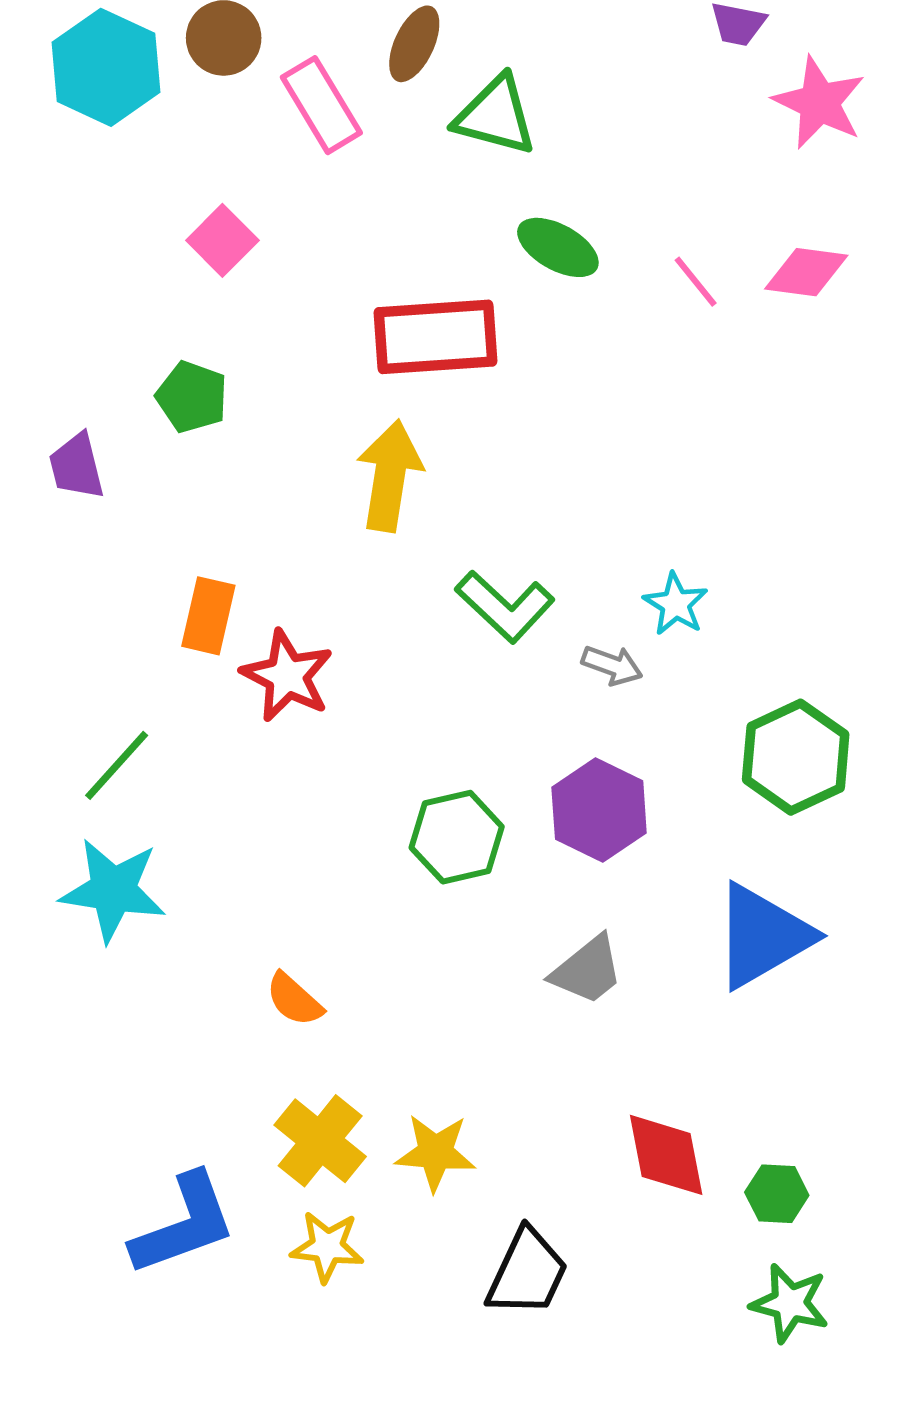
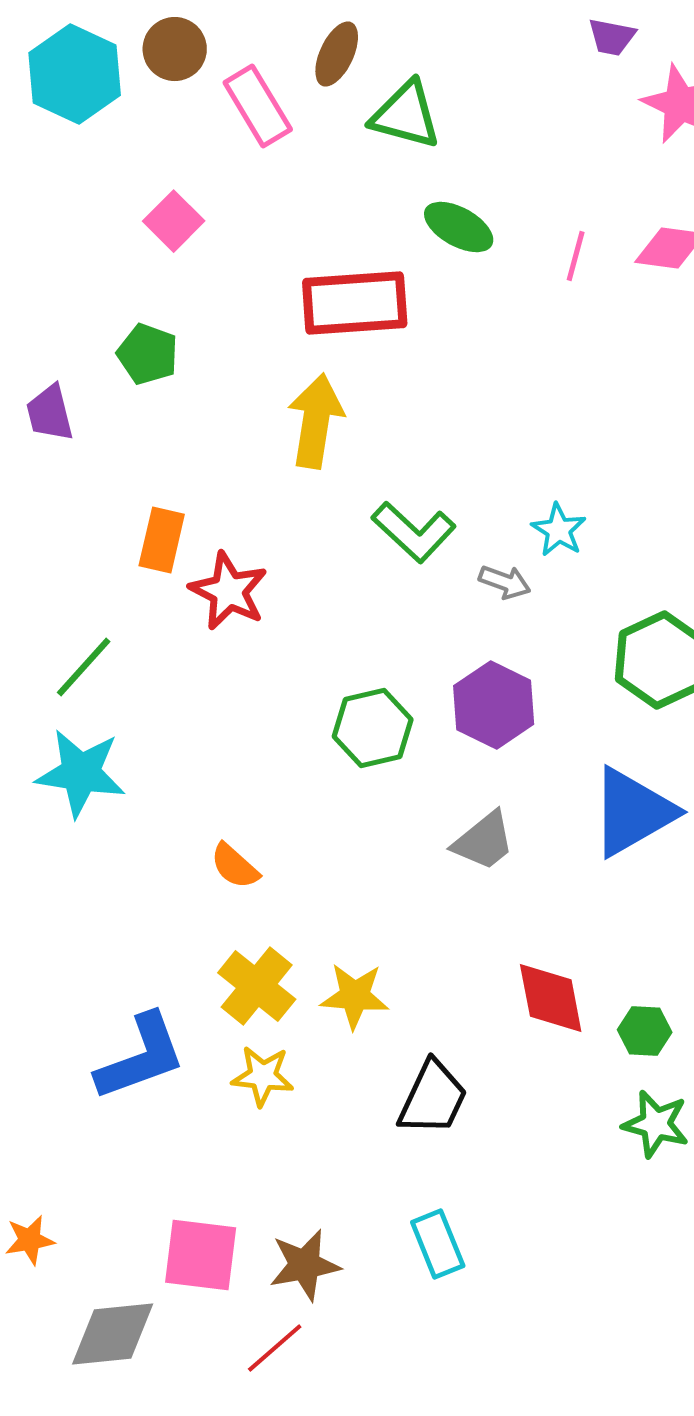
pink line: (696, 282) -> (576, 256), turned 54

